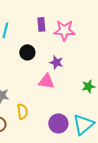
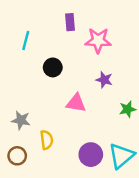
purple rectangle: (41, 24) -> (70, 22), moved
purple star: (56, 62) -> (104, 80), moved

